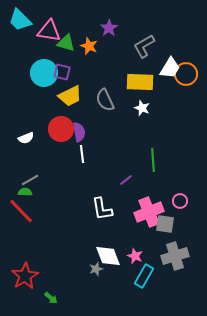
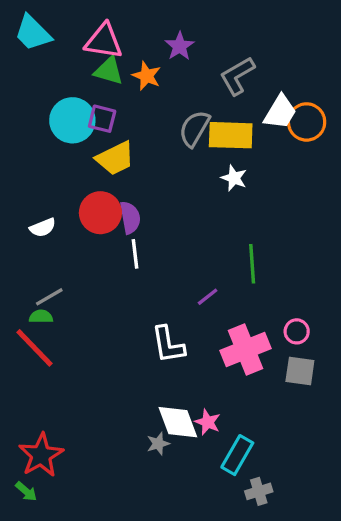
pink triangle: (49, 31) -> (104, 41), moved
gray semicircle: (105, 100) -> (194, 129), moved, turned 55
gray square: (165, 224) -> (300, 371), moved
pink star: (135, 256) -> (208, 422), moved
gray cross: (175, 256) -> (259, 491), moved, size x0.6
green arrow: (51, 298) -> (26, 491), moved

